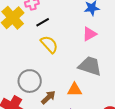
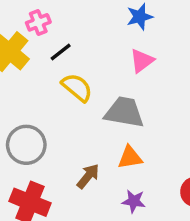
gray trapezoid: (90, 66) -> (124, 112), moved
gray circle: (30, 81) -> (26, 145), moved

